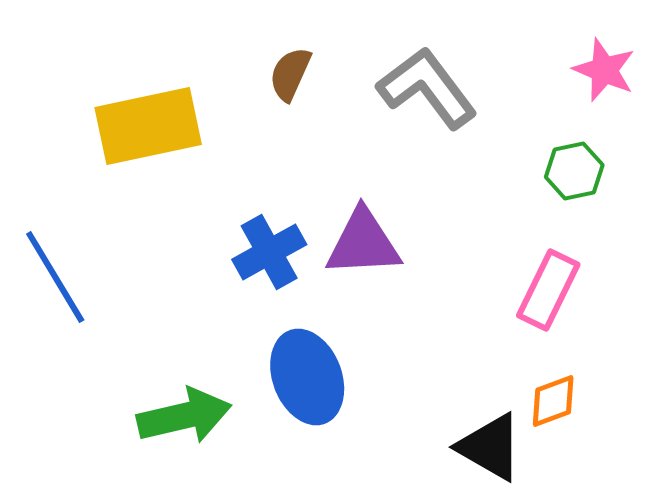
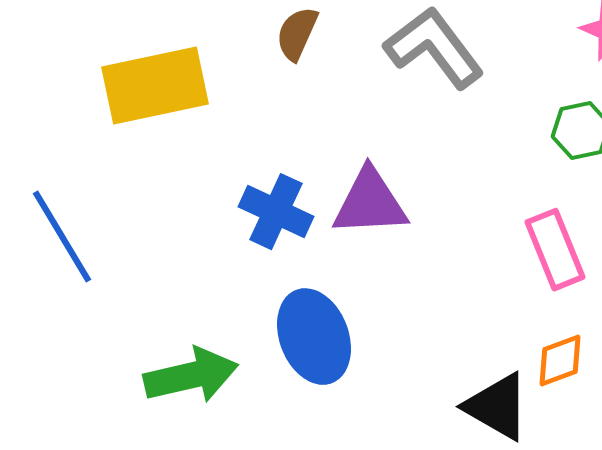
blue cross: (269, 252) -> (276, 212), turned -36
pink rectangle: (548, 290) -> (555, 250), turned -48

